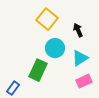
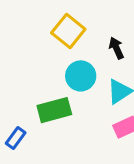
green rectangle: (38, 70) -> (54, 110), turned 50

